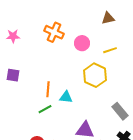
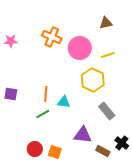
pink circle: (82, 43) -> (80, 48), size x1.5
purple square: (13, 75) -> (11, 94), moved
gray rectangle: (120, 111) -> (107, 111), moved

